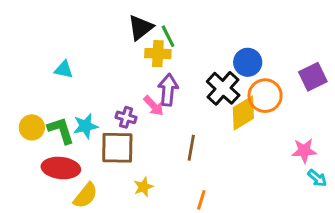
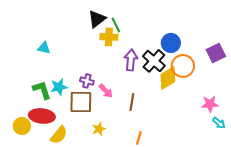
purple arrow: (168, 90) -> (131, 60), moved
pink arrow: (154, 106) -> (106, 91), moved
yellow circle: (32, 127) -> (22, 126), moved

